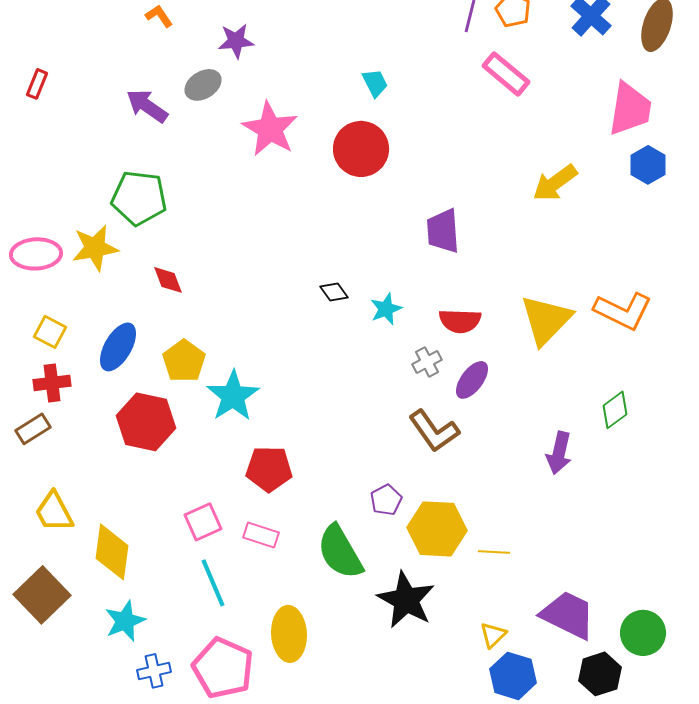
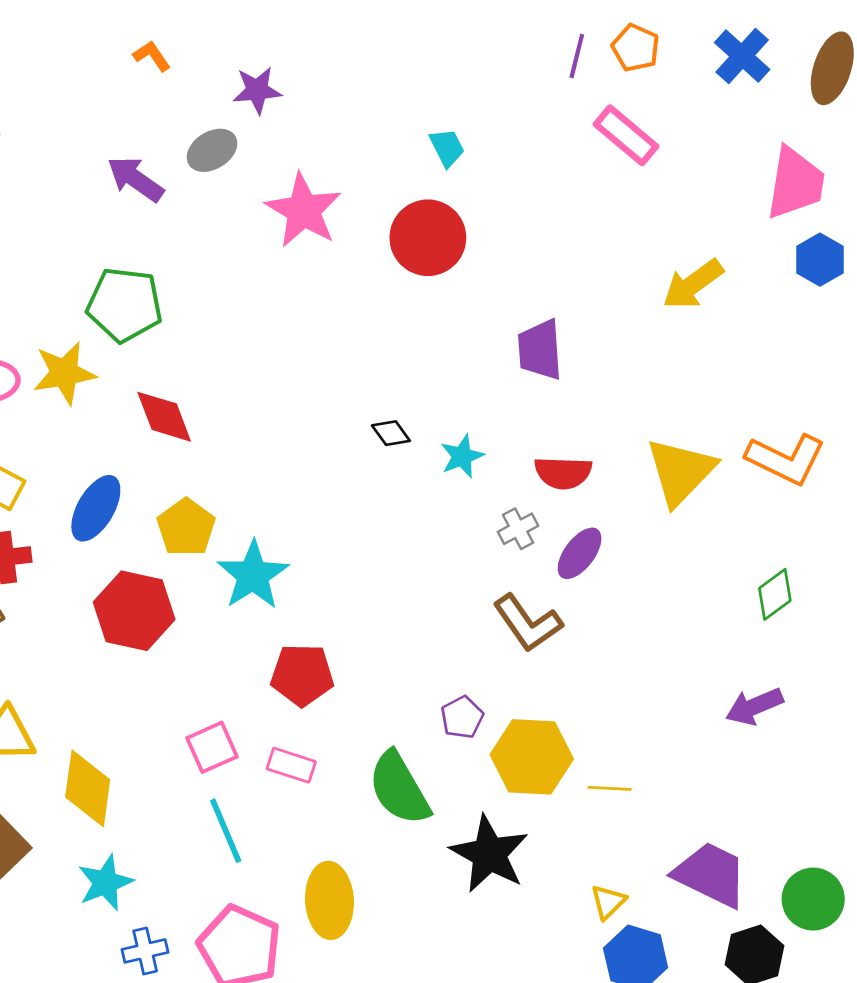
red diamond: (168, 280) -> (164, 417), size x1.4
purple arrow: (559, 453) -> (754, 706), moved, turned 54

